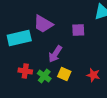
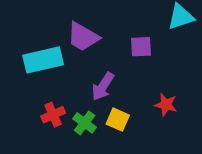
red cross: (25, 71) -> (53, 115), turned -32
red star: (93, 75) -> (166, 105), moved

